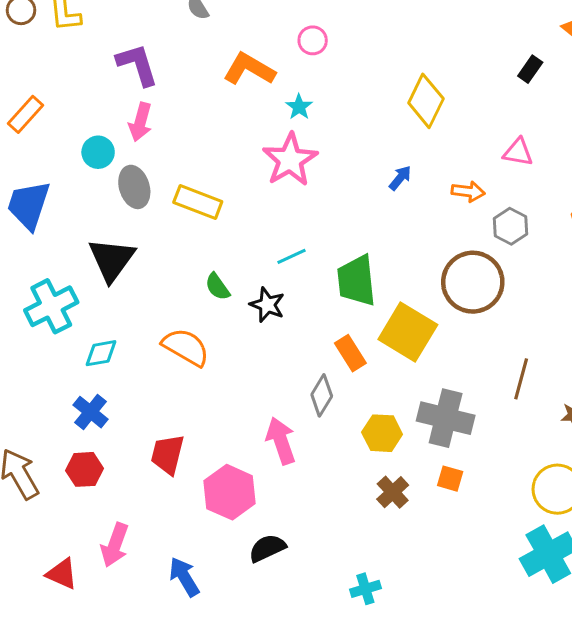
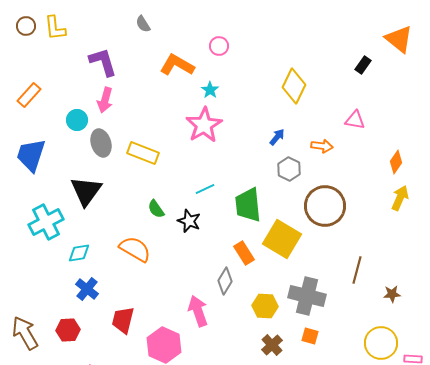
gray hexagon: (511, 226) -> (289, 169), moved
blue cross: (91, 412) -> (87, 289), moved

